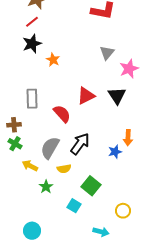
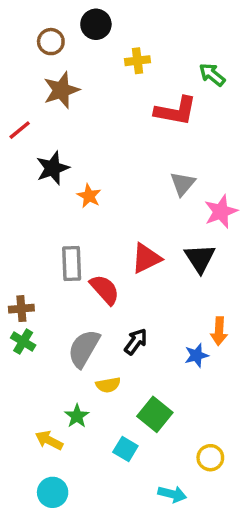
red line: (32, 22) -> (20, 130), moved
gray rectangle: (32, 99) -> (72, 264), moved
black arrow: (80, 144) -> (136, 342), size x0.7
yellow arrow: (30, 166) -> (49, 440), moved

